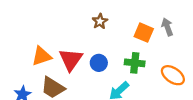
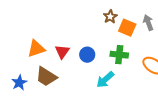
brown star: (100, 21) -> (110, 17), moved
red triangle: (71, 59) -> (62, 52), size x0.7

